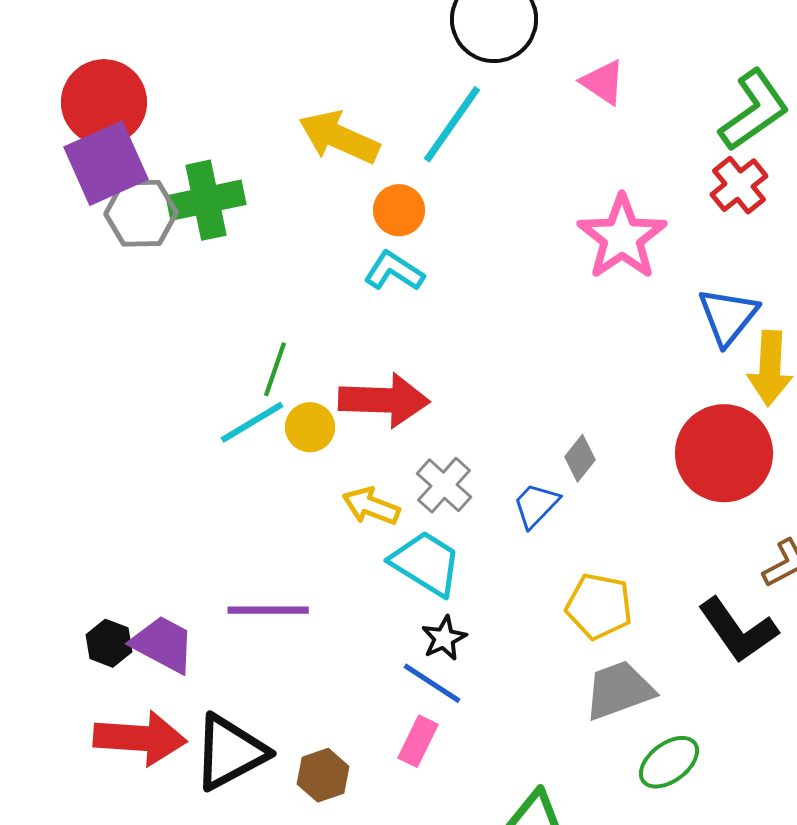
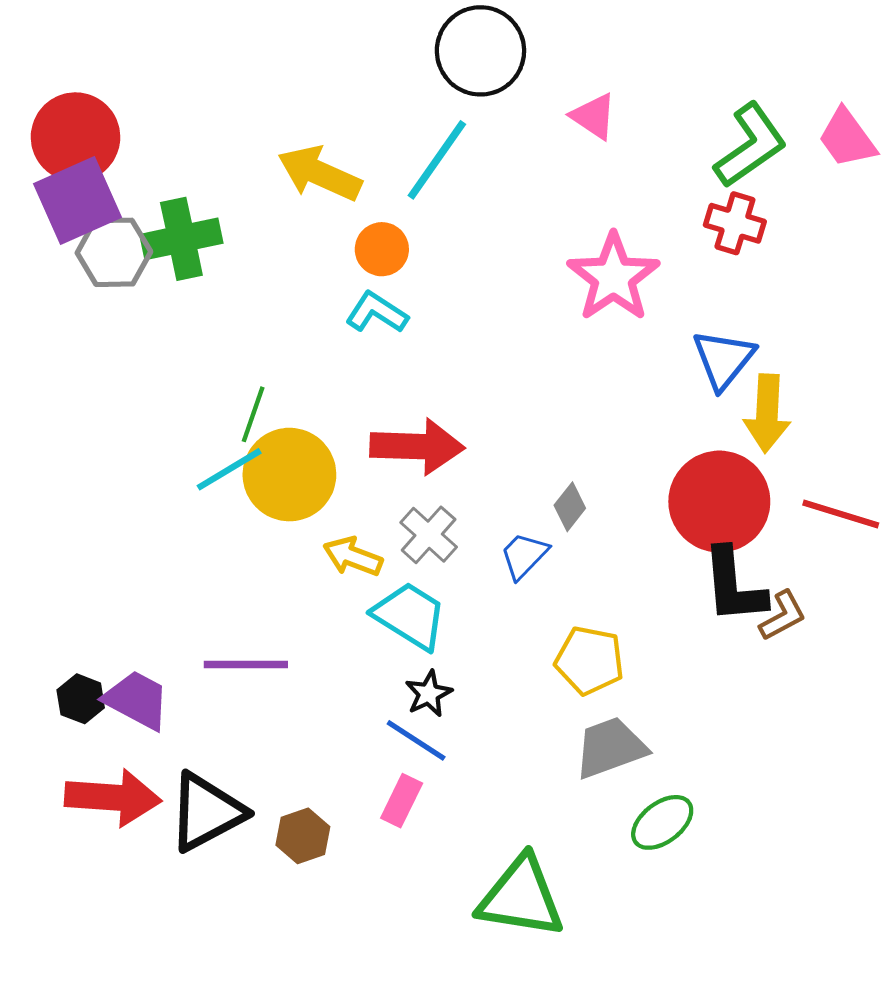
red cross: (739, 185) -> (735, 223), turned -34
red arrow: (384, 400) -> (417, 447), moved
yellow circle: (310, 427) -> (289, 475), size x1.8
black L-shape: (738, 630) -> (734, 586), moved, turned 30

